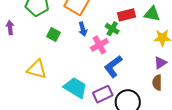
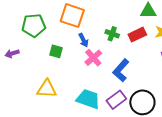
red rectangle: (127, 15) -> (137, 35), moved
purple arrow: (10, 28) -> (12, 53), turned -88
pink cross: (99, 45) -> (93, 58), moved

